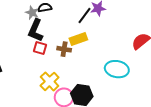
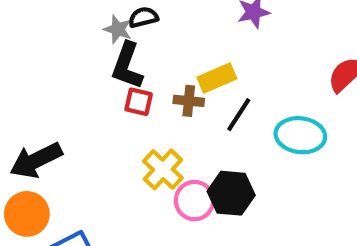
black line: (85, 15) -> (239, 115), moved

